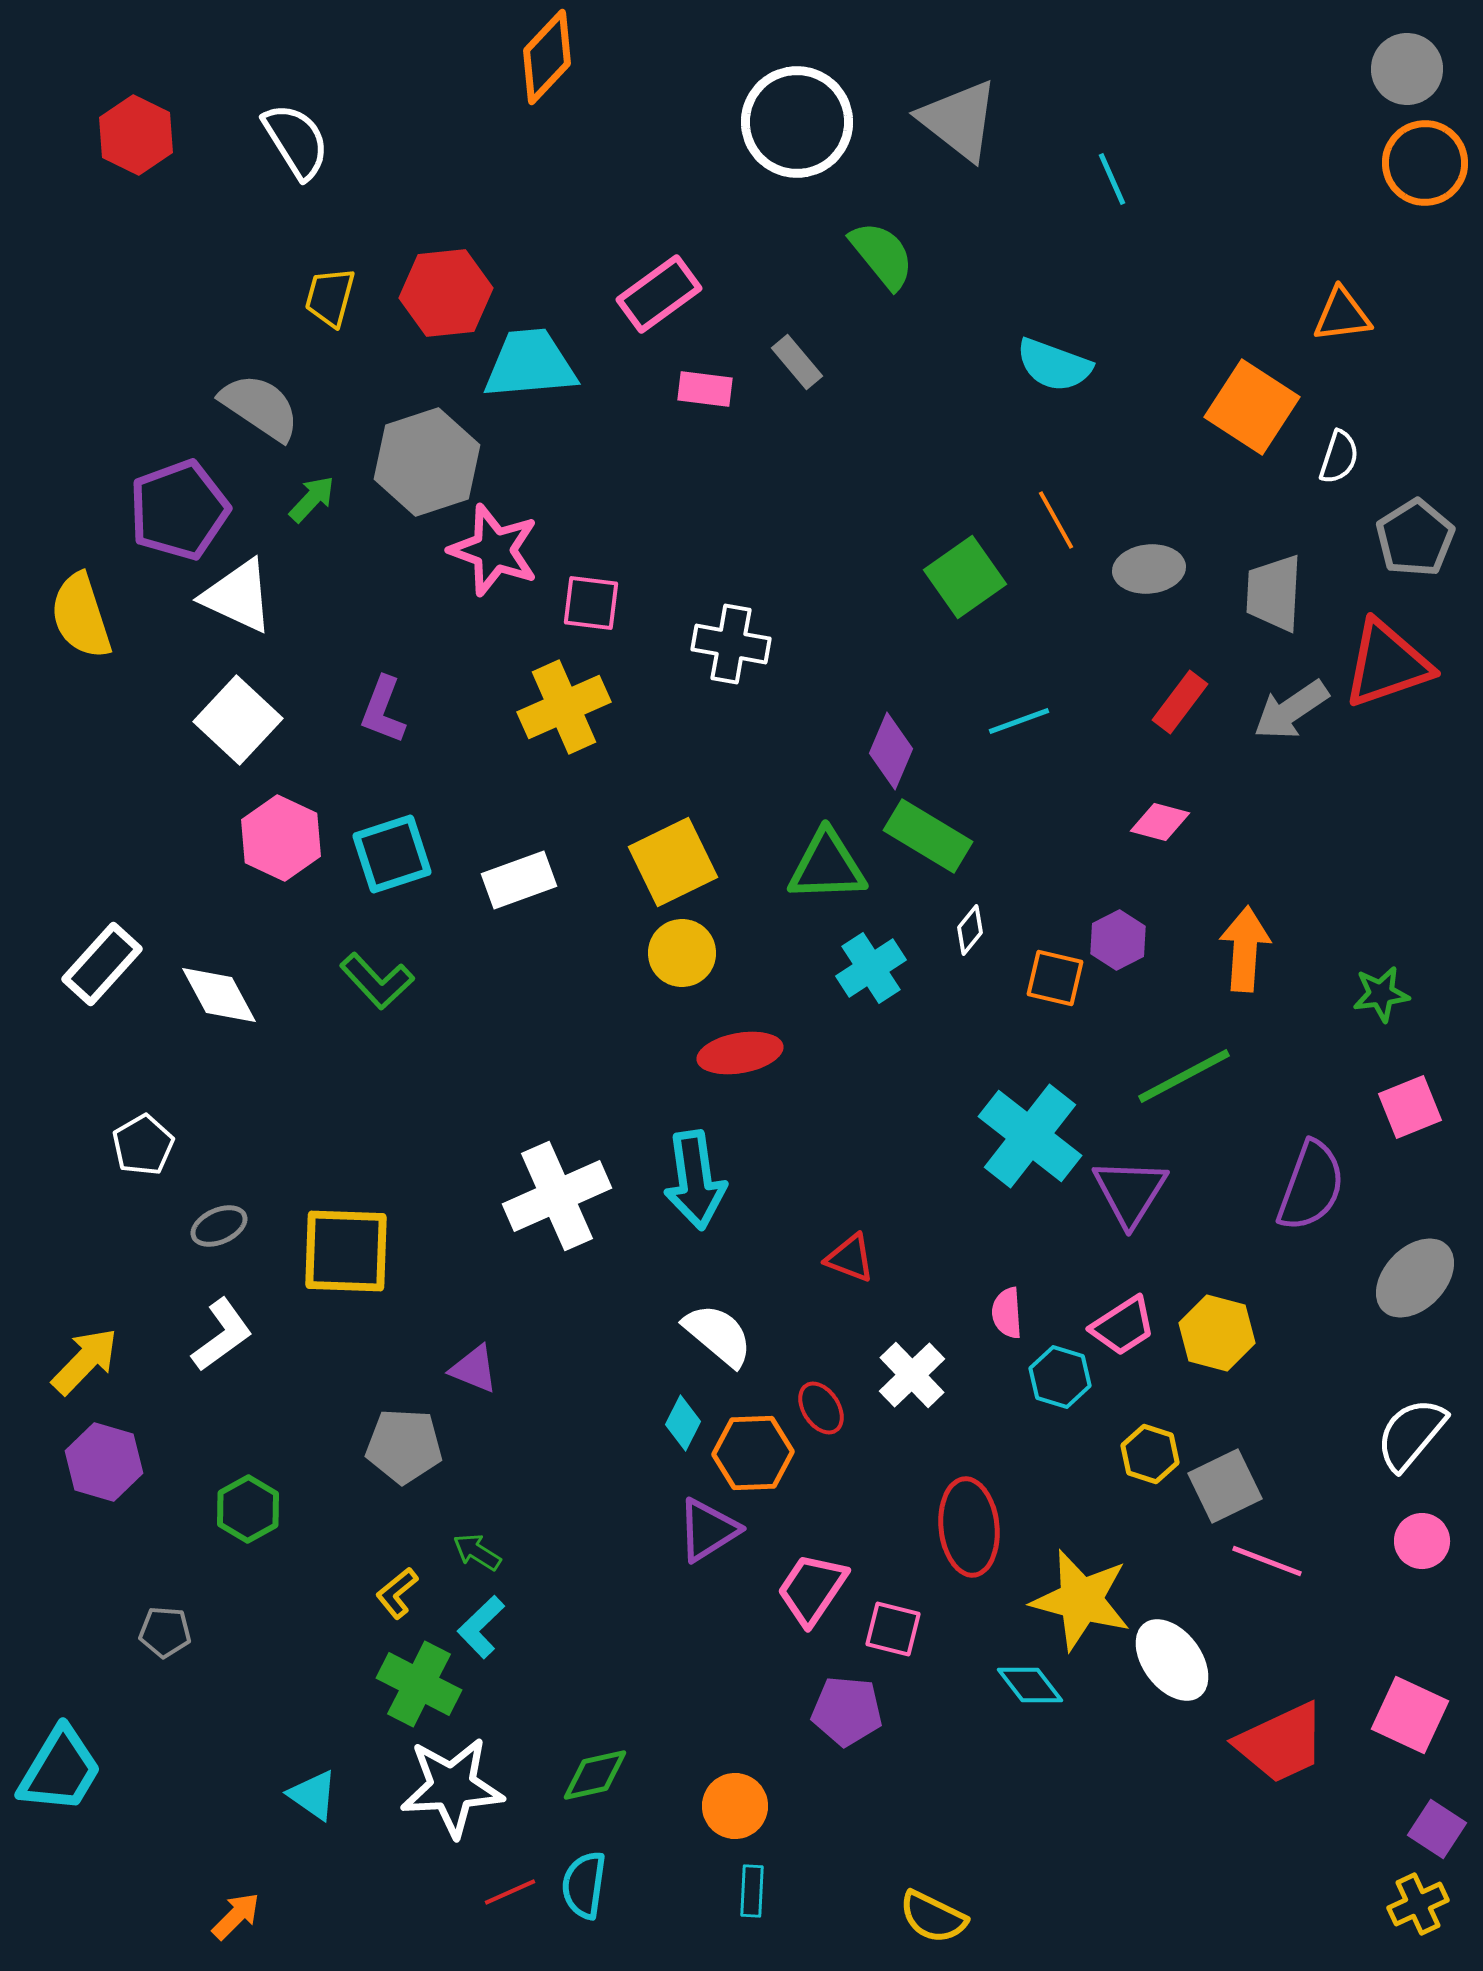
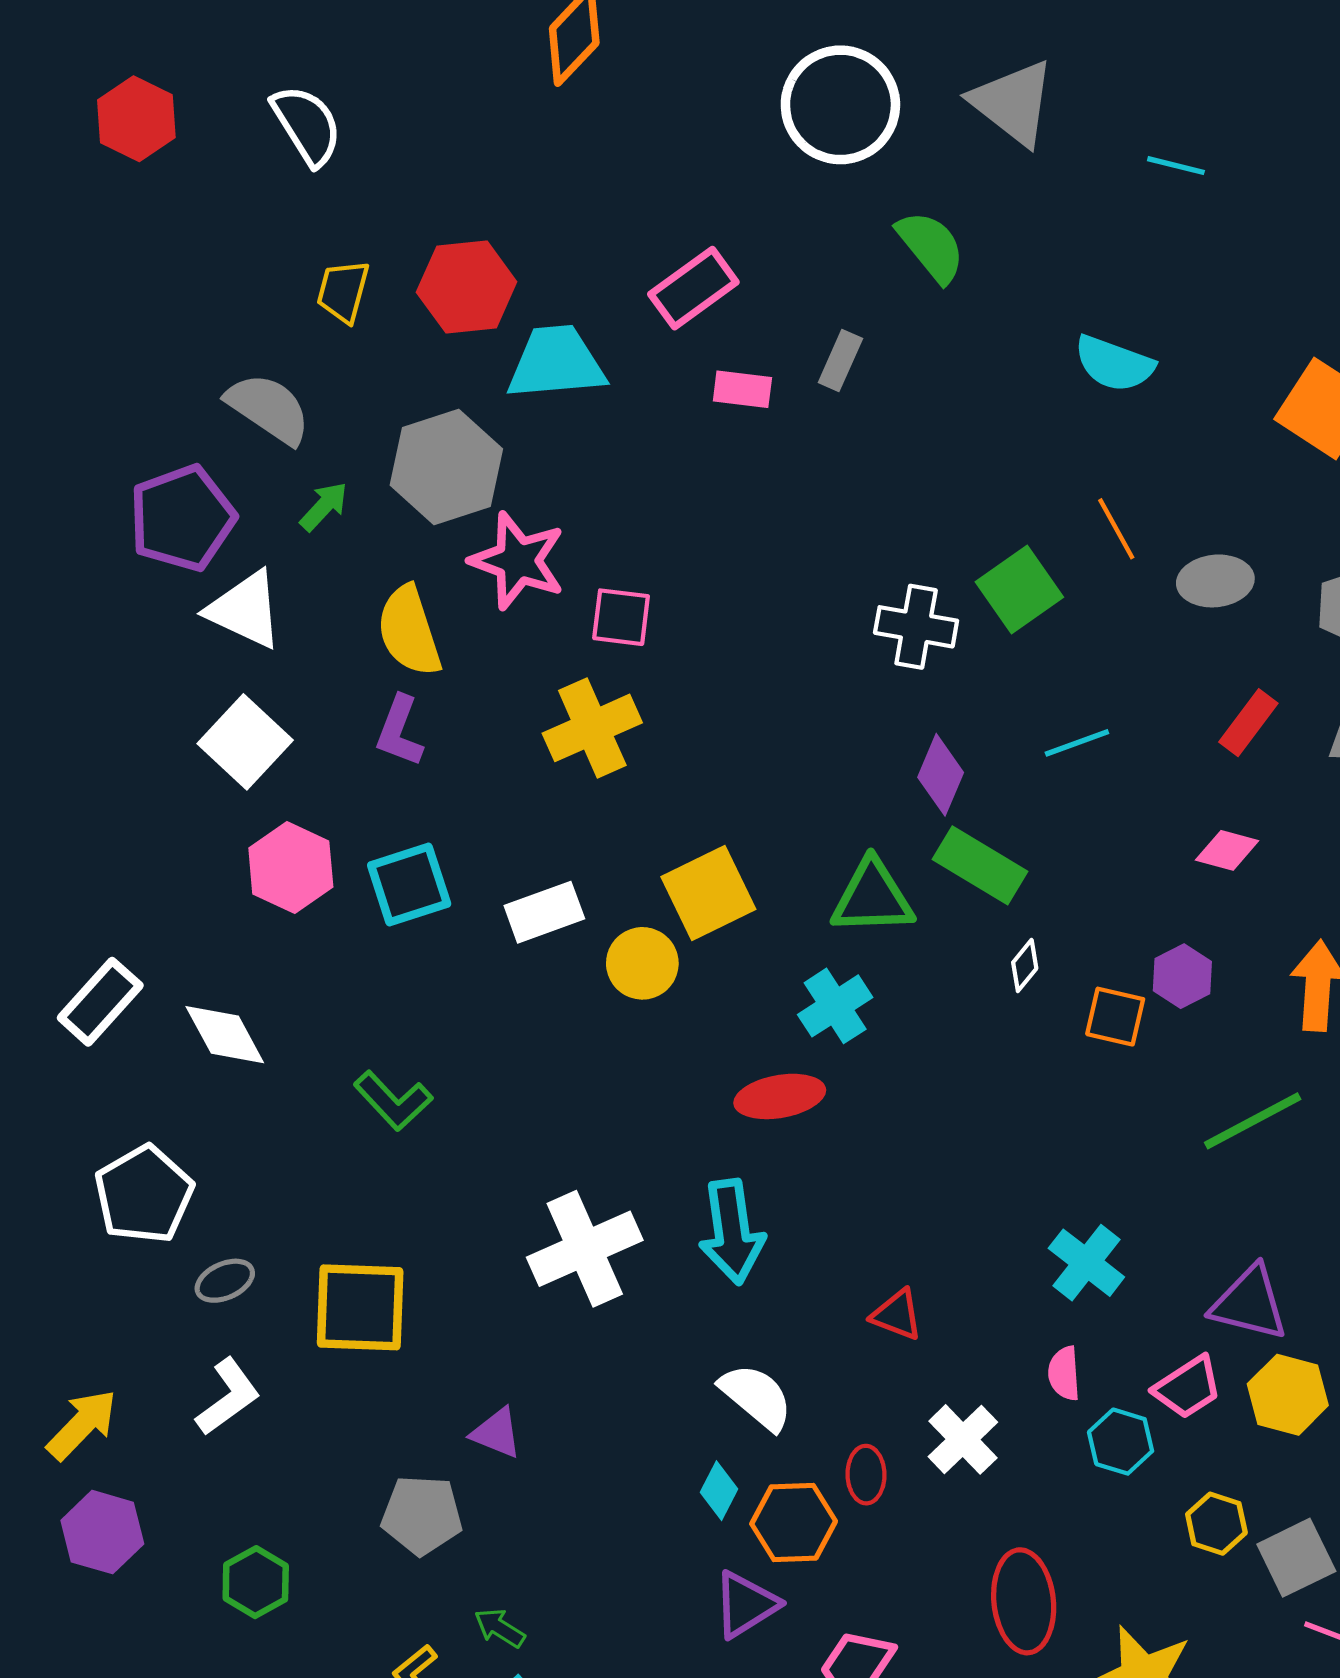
cyan line: (1112, 179) -> (1176, 166), turned -52
gray rectangle: (797, 362) -> (840, 360), turned 64
yellow semicircle: (81, 616) -> (409, 631), moved
white cross: (731, 644) -> (916, 627), moved
yellow circle: (682, 953) -> (642, 963), moved
cyan cross: (871, 968) -> (835, 1006), moved
green L-shape: (377, 981) -> (393, 1101), moved
cyan cross: (1030, 1136) -> (1086, 1263), moved, size x0.7
white pentagon: (143, 1145) -> (144, 1194), size x1.5
purple triangle: (1130, 1192) -> (1249, 1303), moved, turned -48
red ellipse: (821, 1408) -> (866, 1475), turned 32

